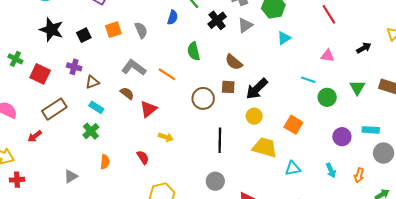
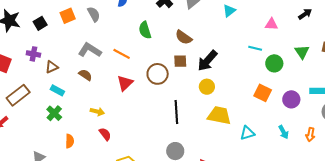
red triangle: (148, 109) -> (125, 83), moved
orange square: (293, 125) -> (263, 93), moved
yellow arrow: (166, 137) -> (97, 112), moved

